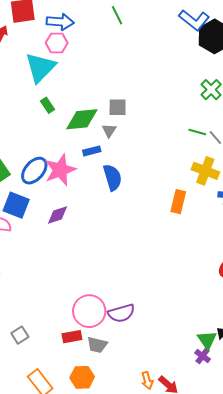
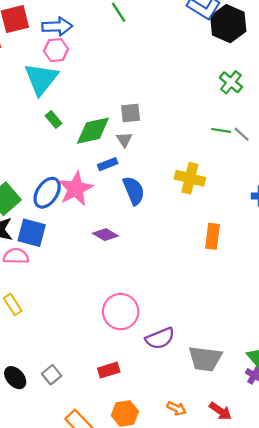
yellow cross: (205, 171) -> (190, 178), moved
orange rectangle: (178, 202) -> (212, 236), moved
purple diamond: (58, 215) -> (105, 235), moved, turned 55
pink circle: (89, 311) -> (121, 312), moved
gray trapezoid: (97, 345) -> (205, 359), moved, size x1.5
orange arrow: (147, 381) -> (177, 408), moved, turned -42

